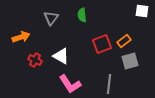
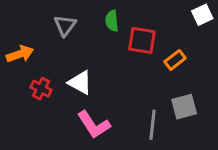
white square: (142, 11) -> (202, 15), turned -32
red square: (102, 44) -> (142, 40), moved, turned 30
gray square: (130, 61) -> (184, 107), moved

